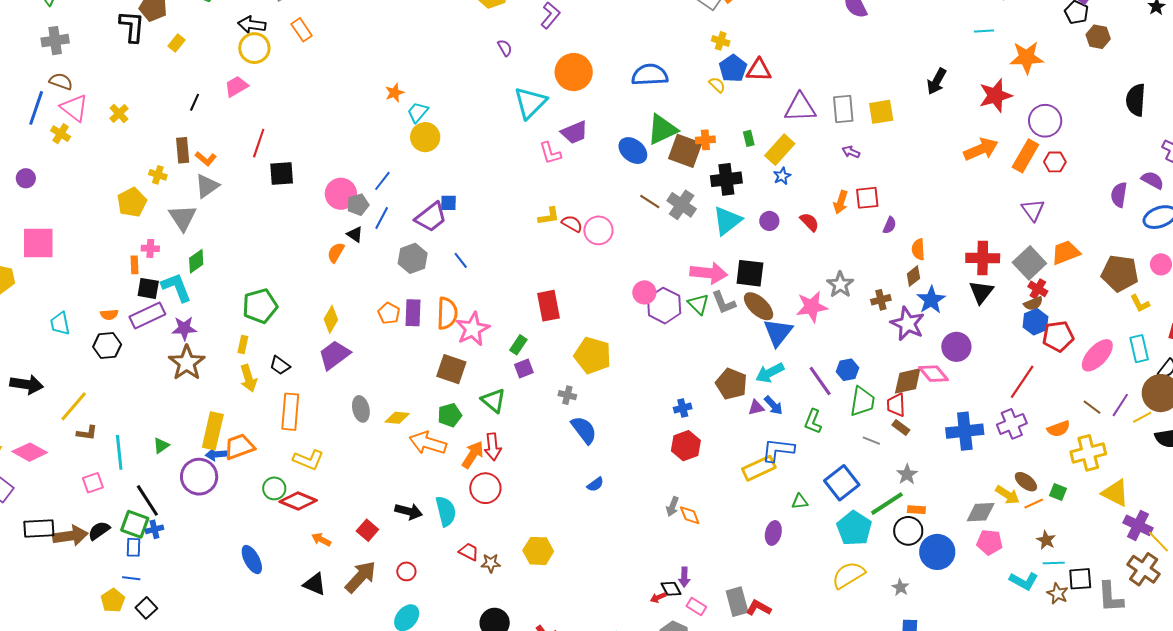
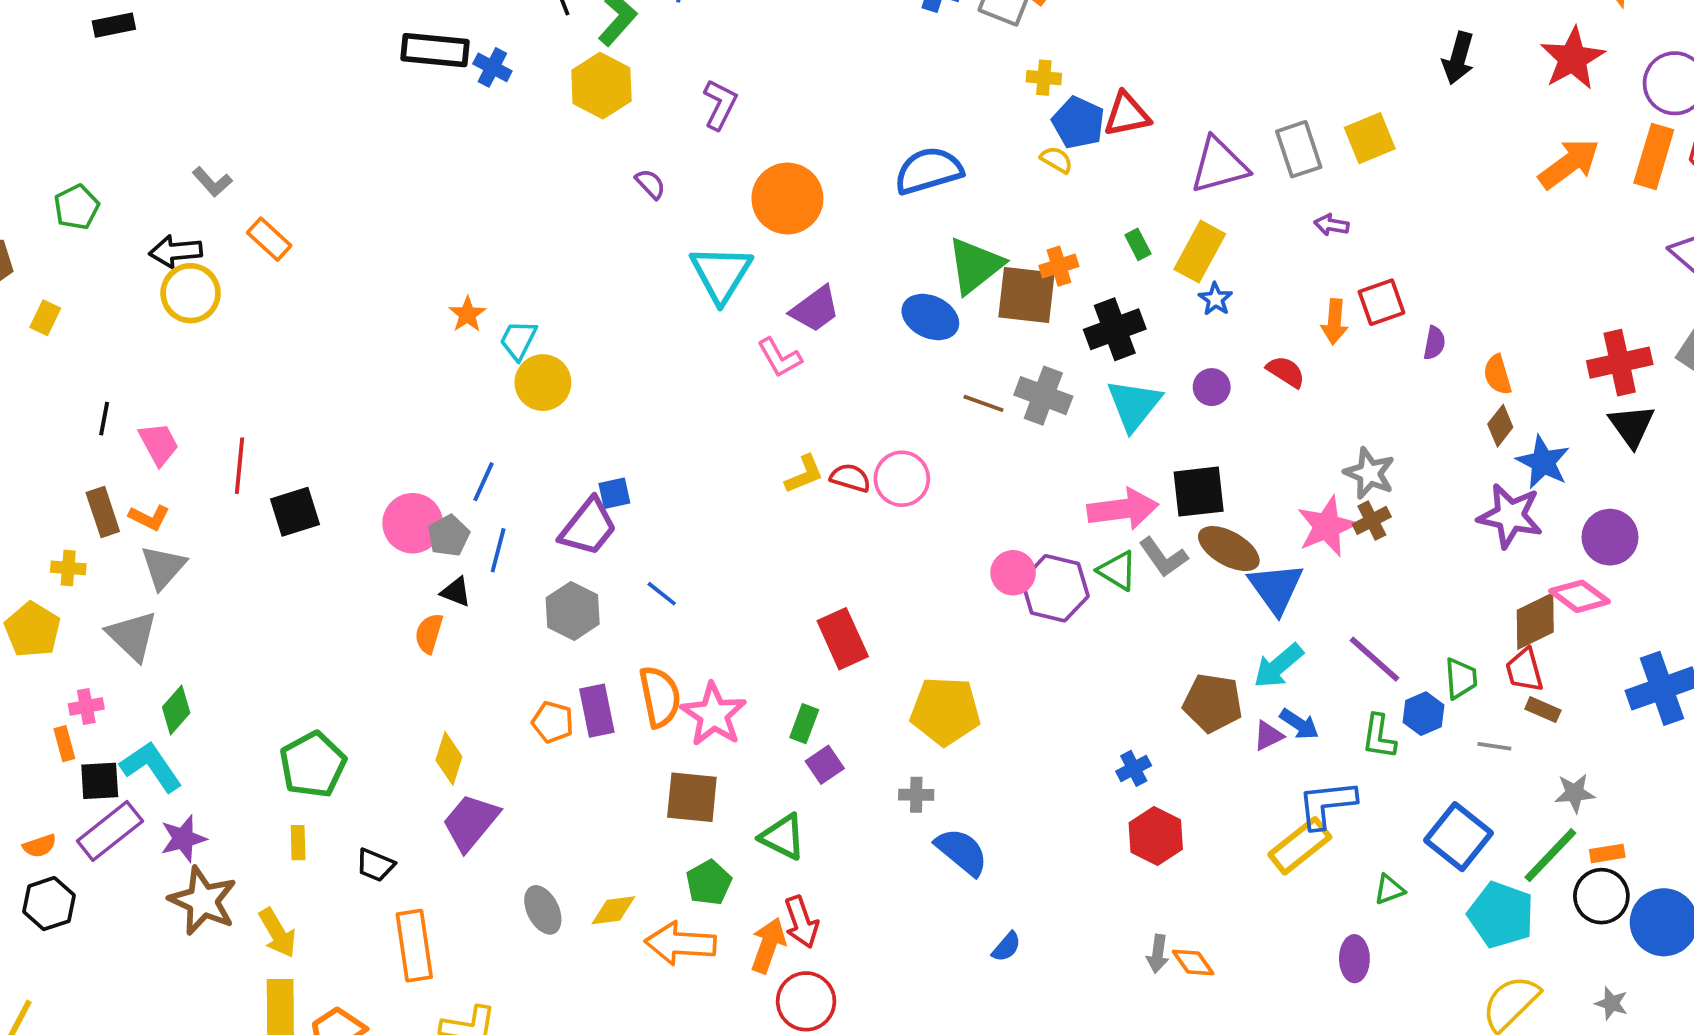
pink trapezoid: (236, 86) -> (159, 444), moved, turned 105
brown cross: (881, 300) -> (1372, 520), moved
blue hexagon: (847, 370) -> (1424, 714), moved
yellow arrow: (248, 378) -> (277, 933), moved
green trapezoid: (862, 401) -> (1461, 678), size x0.7
gray star: (907, 474) -> (1575, 793), turned -30

